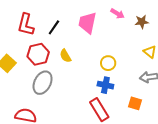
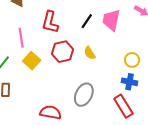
black line: (54, 27) -> (87, 21), moved
gray ellipse: (43, 83) -> (84, 95), moved

